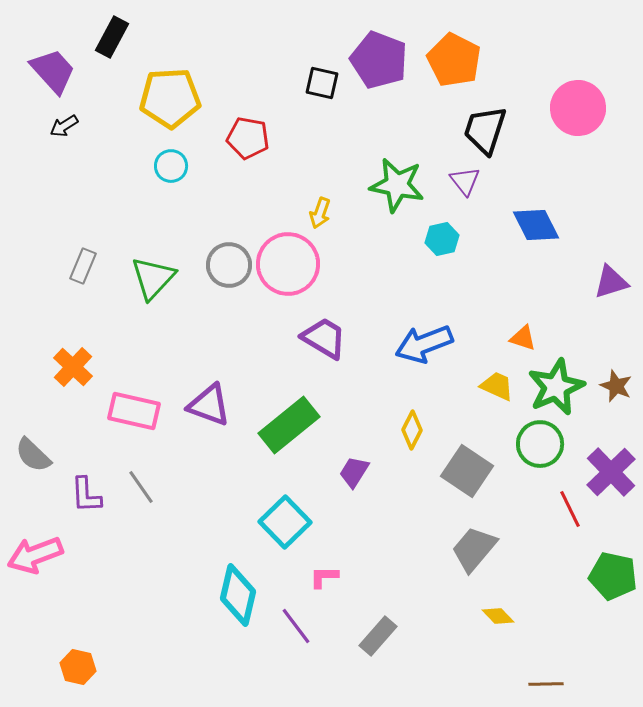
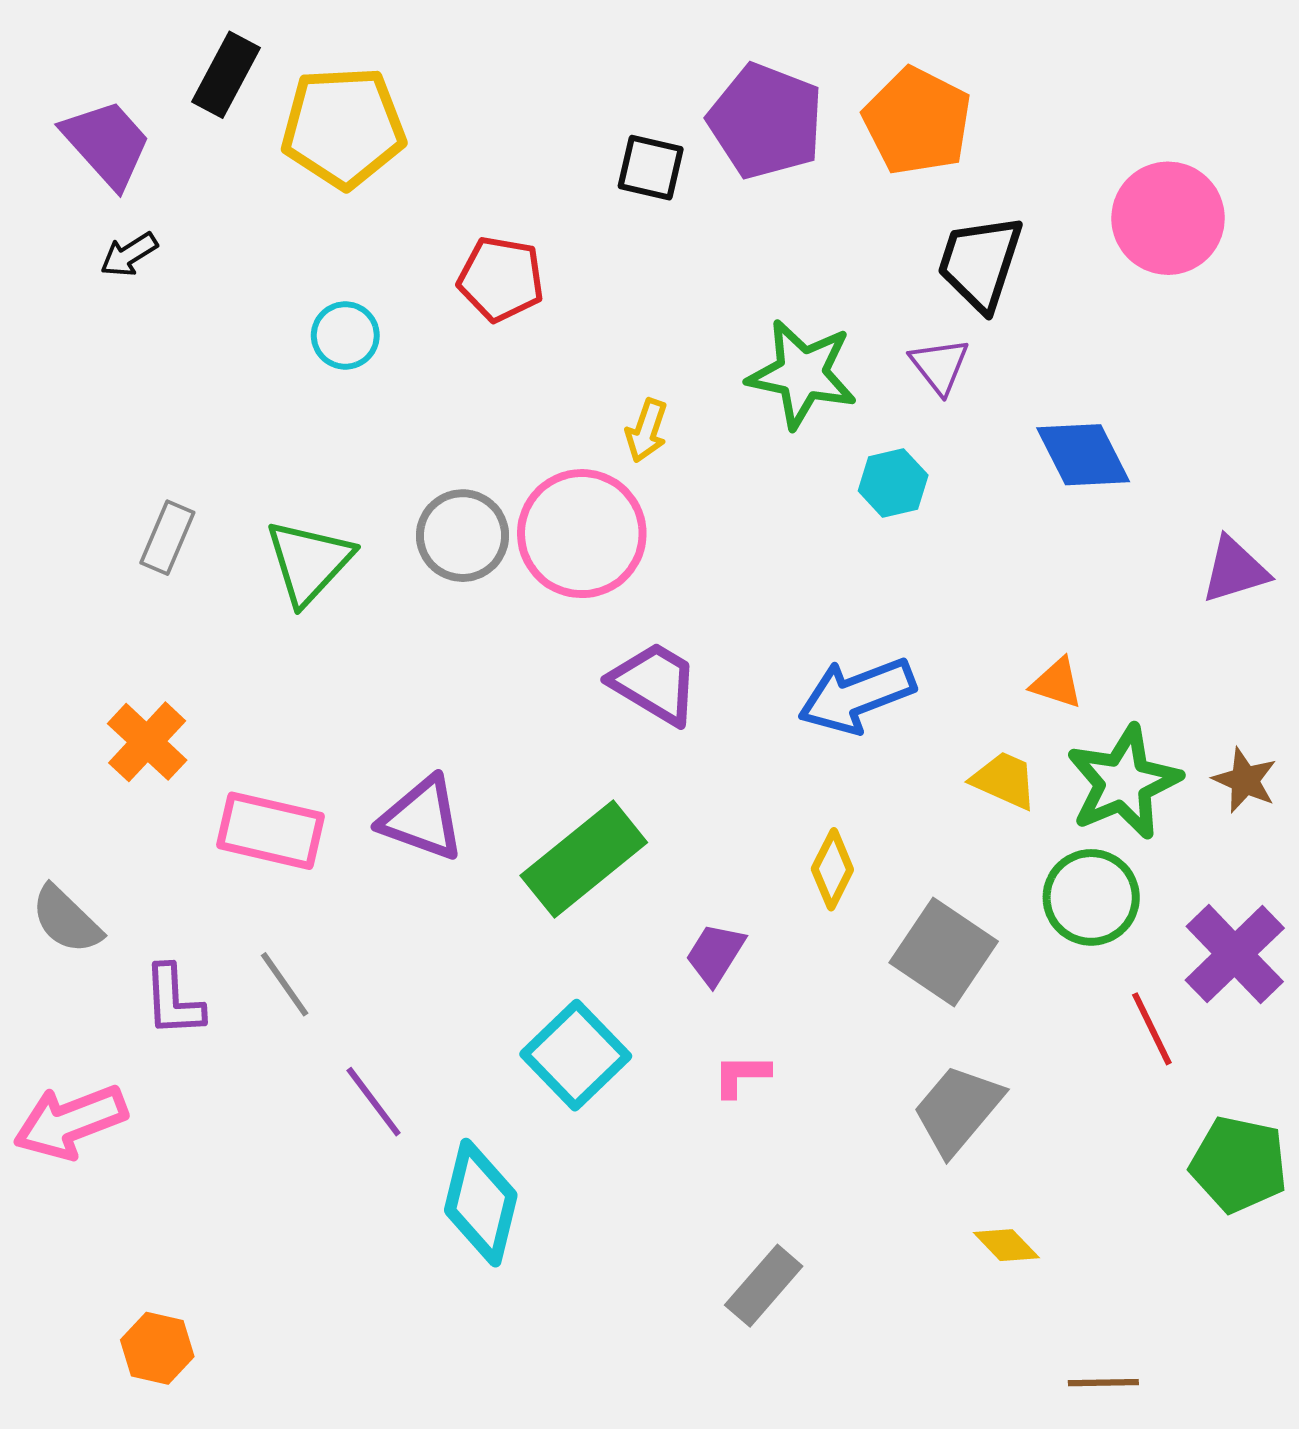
yellow pentagon: (170, 98) -> (343, 127), moved
pink L-shape: (324, 577) -> (741, 1075), moved
purple line: (296, 626) -> (374, 1102), moved

